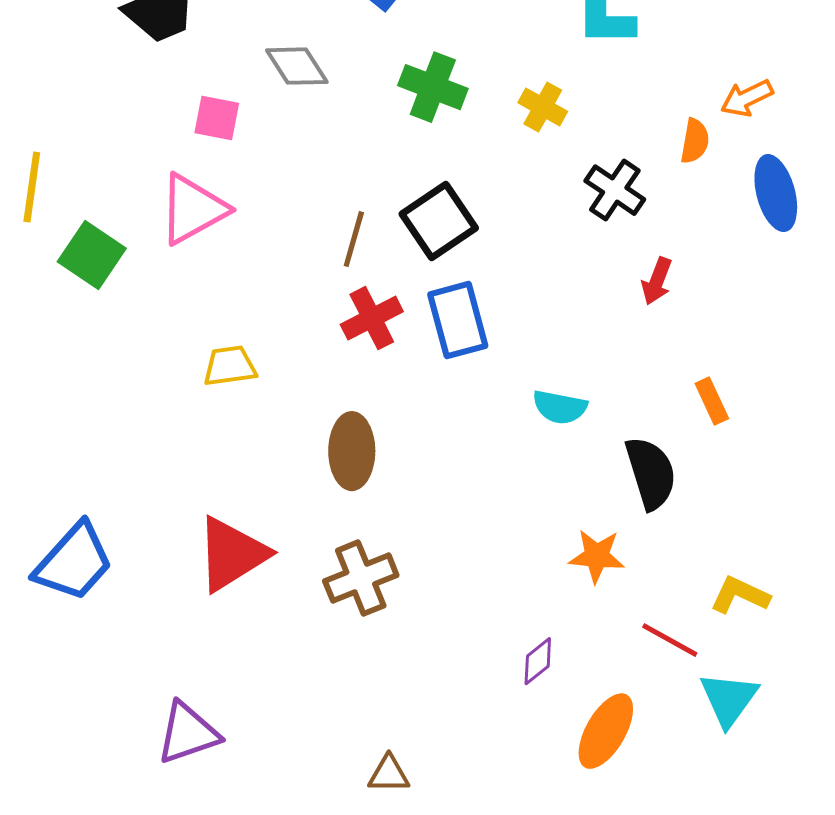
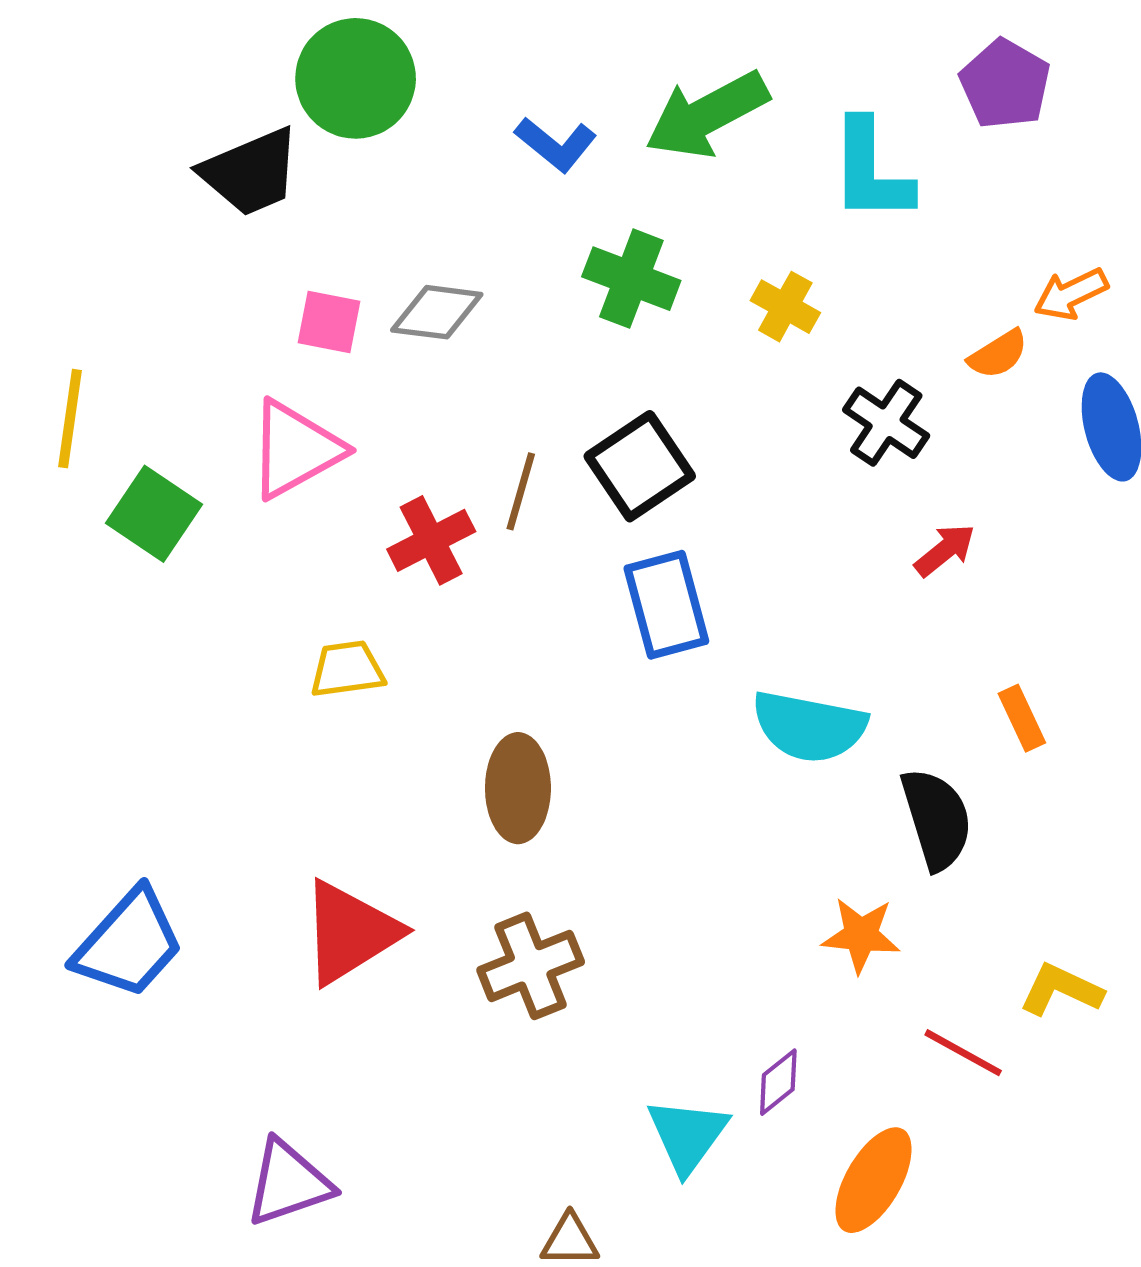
gray diamond: (297, 66) -> (437, 312), moved, turned -50
orange semicircle: (695, 141) -> (998, 354), turned 48
red arrow: (657, 281) -> (945, 550), turned -150
red cross: (372, 318) -> (431, 540), moved
cyan semicircle: (560, 407) -> (809, 727), size x1.5
cyan triangle: (729, 699) -> (687, 1135), moved

